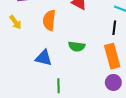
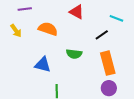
orange semicircle: (49, 20) -> (48, 29), turned 102
black line: (114, 28) -> (102, 35), moved, turned 48

